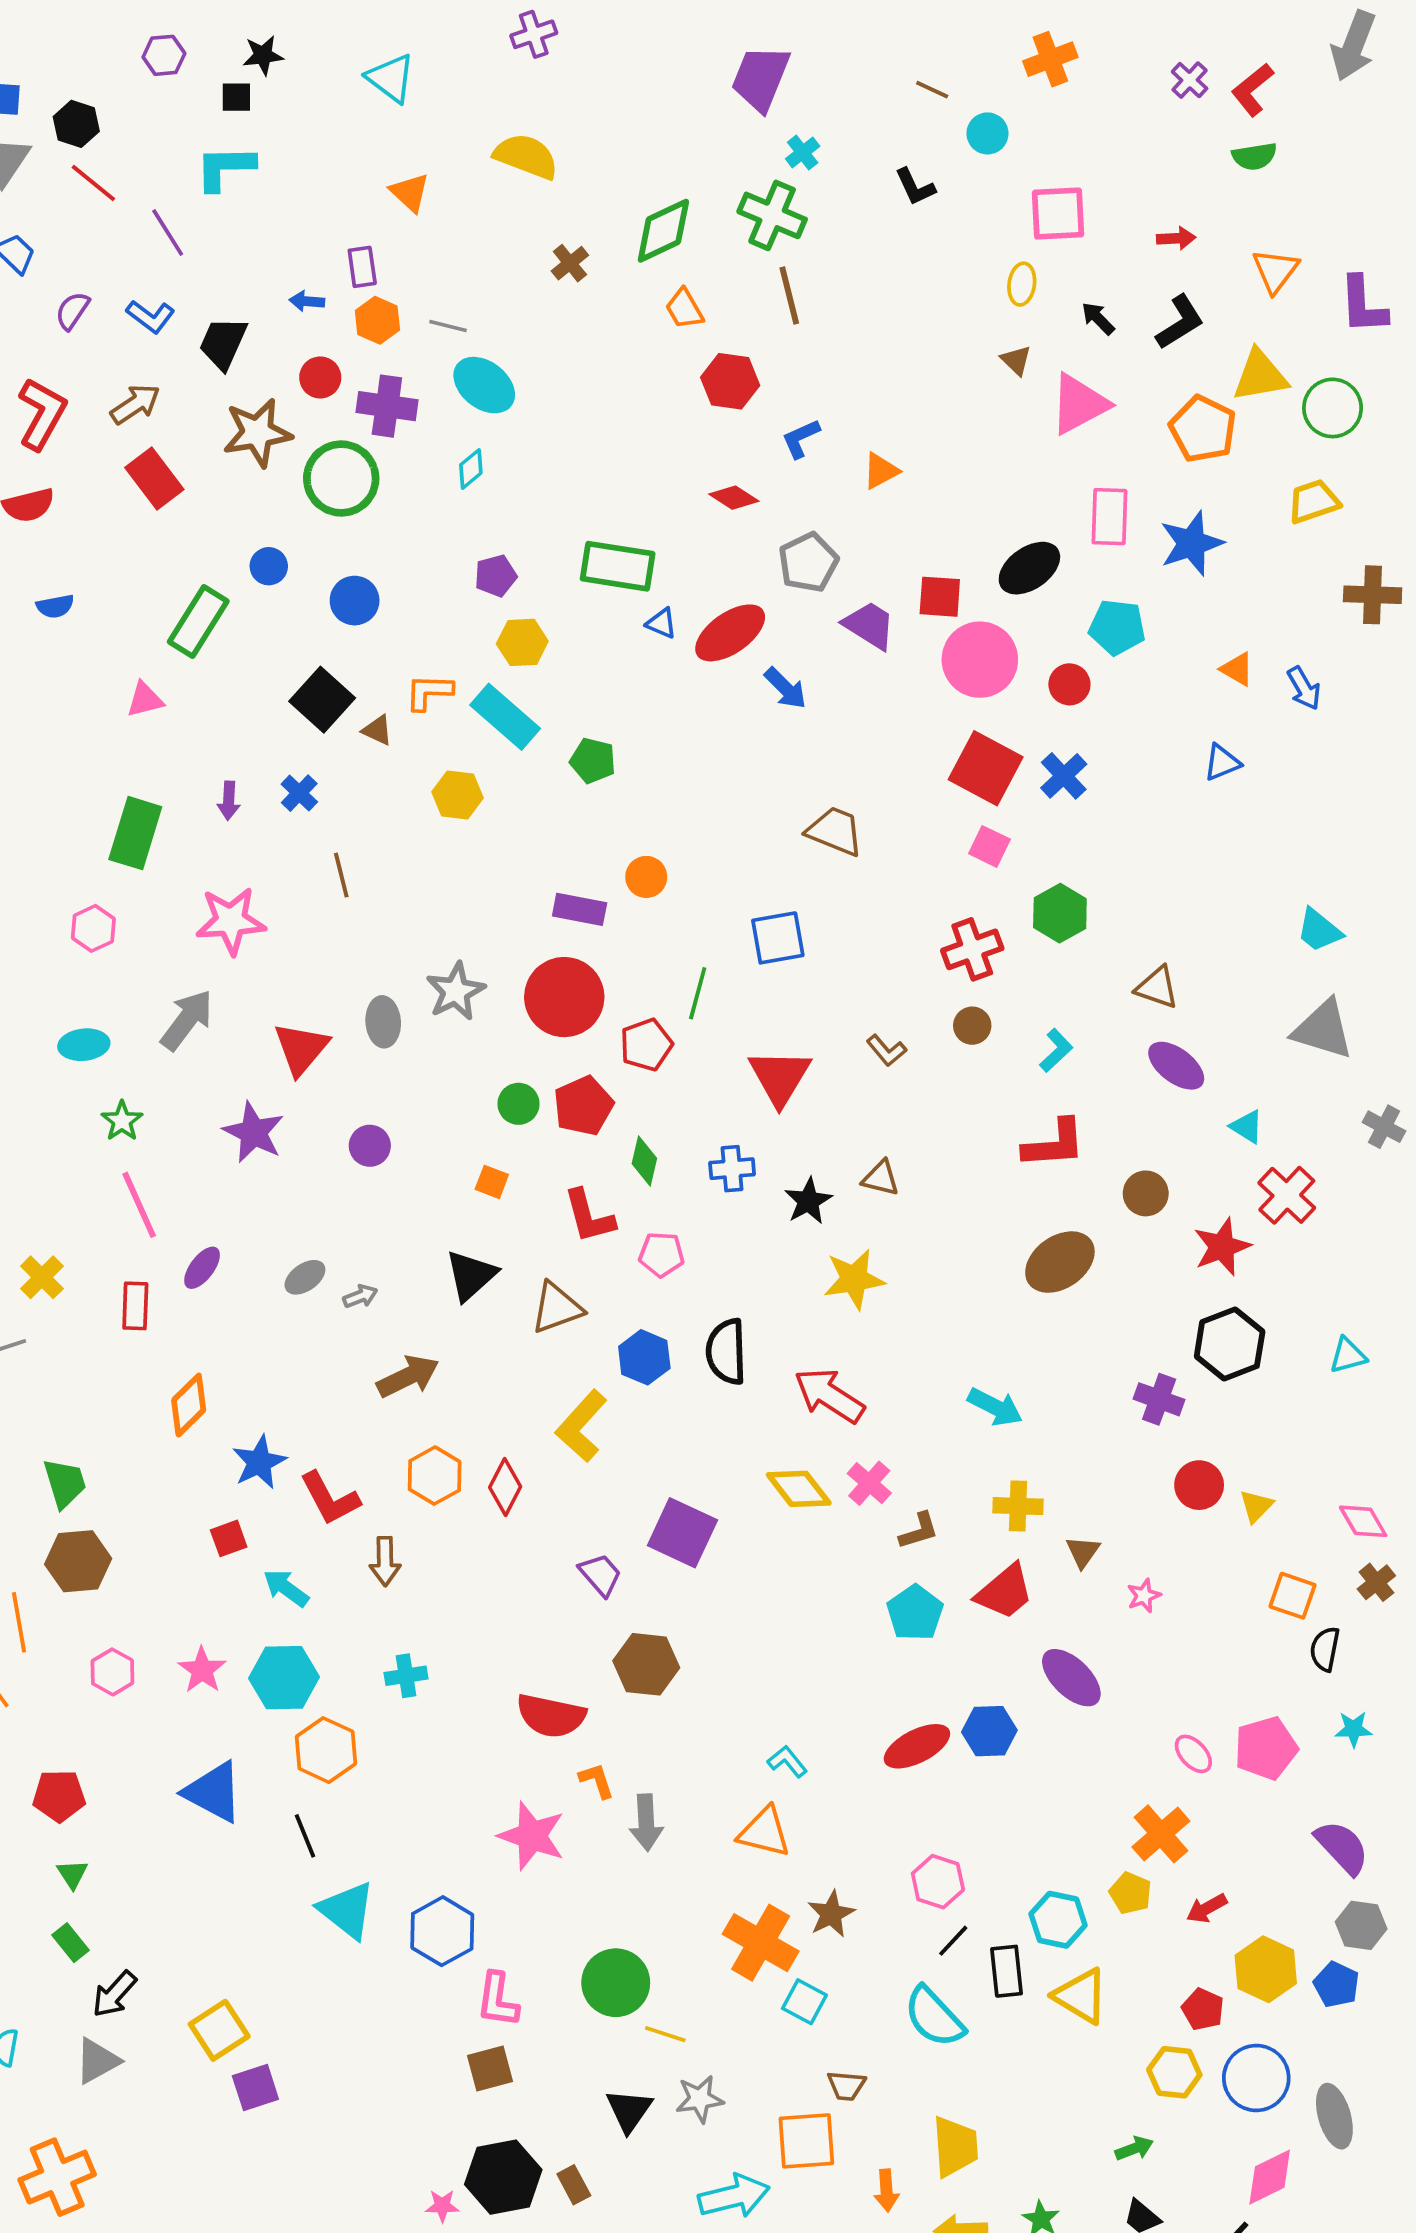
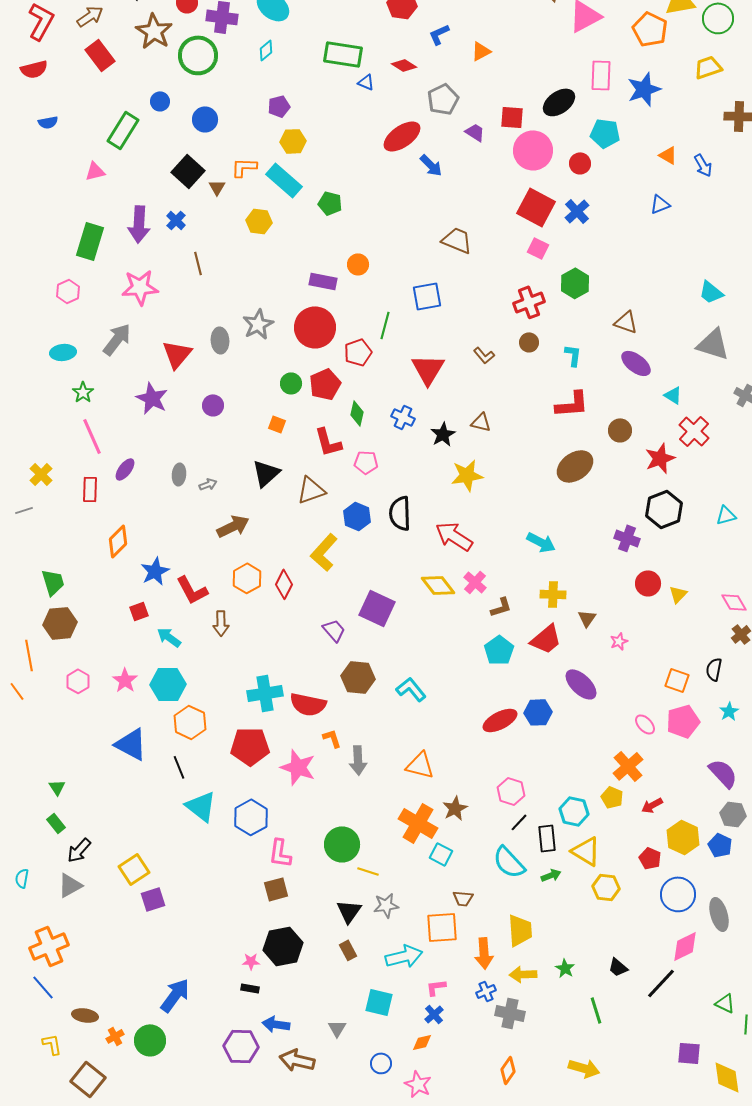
brown star: (257, 433) -> (154, 31), turned -30
green rectangle: (618, 566) -> (343, 54), moved
blue triangle: (661, 623) -> (366, 82), moved
purple trapezoid: (869, 625) -> (475, 132), size x0.7
brown triangle: (377, 730) -> (217, 187), turned 36
purple arrow: (229, 801) -> (139, 224), size x1.8
cyan L-shape: (1056, 1050) -> (573, 355), turned -40
blue cross: (732, 1169) -> (403, 417), turned 30
gray ellipse: (305, 1277) -> (179, 474), turned -50
orange square: (1293, 1596) -> (677, 680), moved
cyan cross: (406, 1676) -> (265, 693), moved, size x1.6
cyan star: (1354, 1729) -> (729, 711), turned -30
cyan L-shape: (787, 1762) -> (411, 689), moved, size x1.4
red pentagon: (59, 1796) -> (250, 746), moved, size x1.4
yellow hexagon: (1174, 2072) -> (606, 887), moved
green arrow: (1134, 2149) -> (551, 875), moved
brown rectangle: (574, 2185) -> (348, 950), moved
orange arrow: (886, 2190) -> (484, 953), size x1.4

